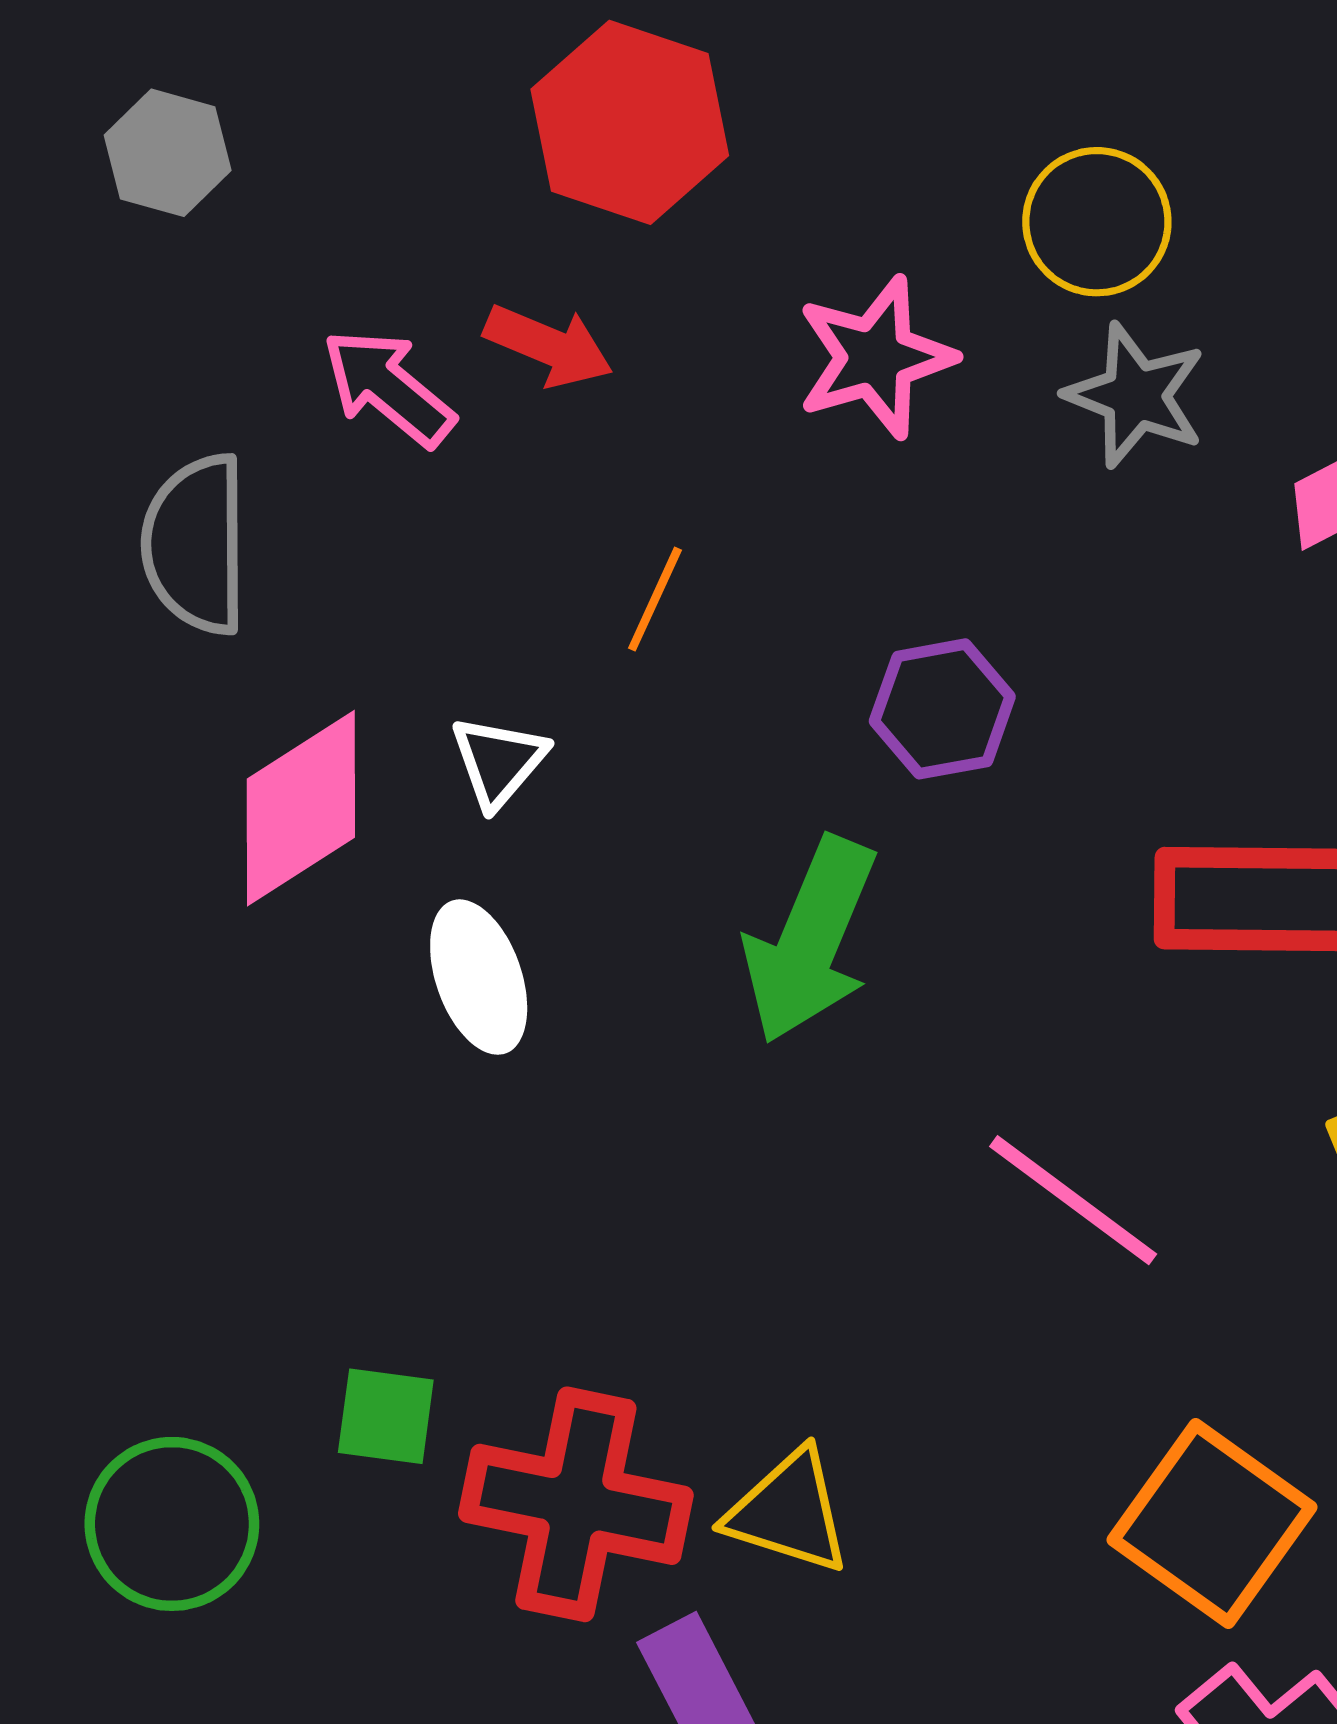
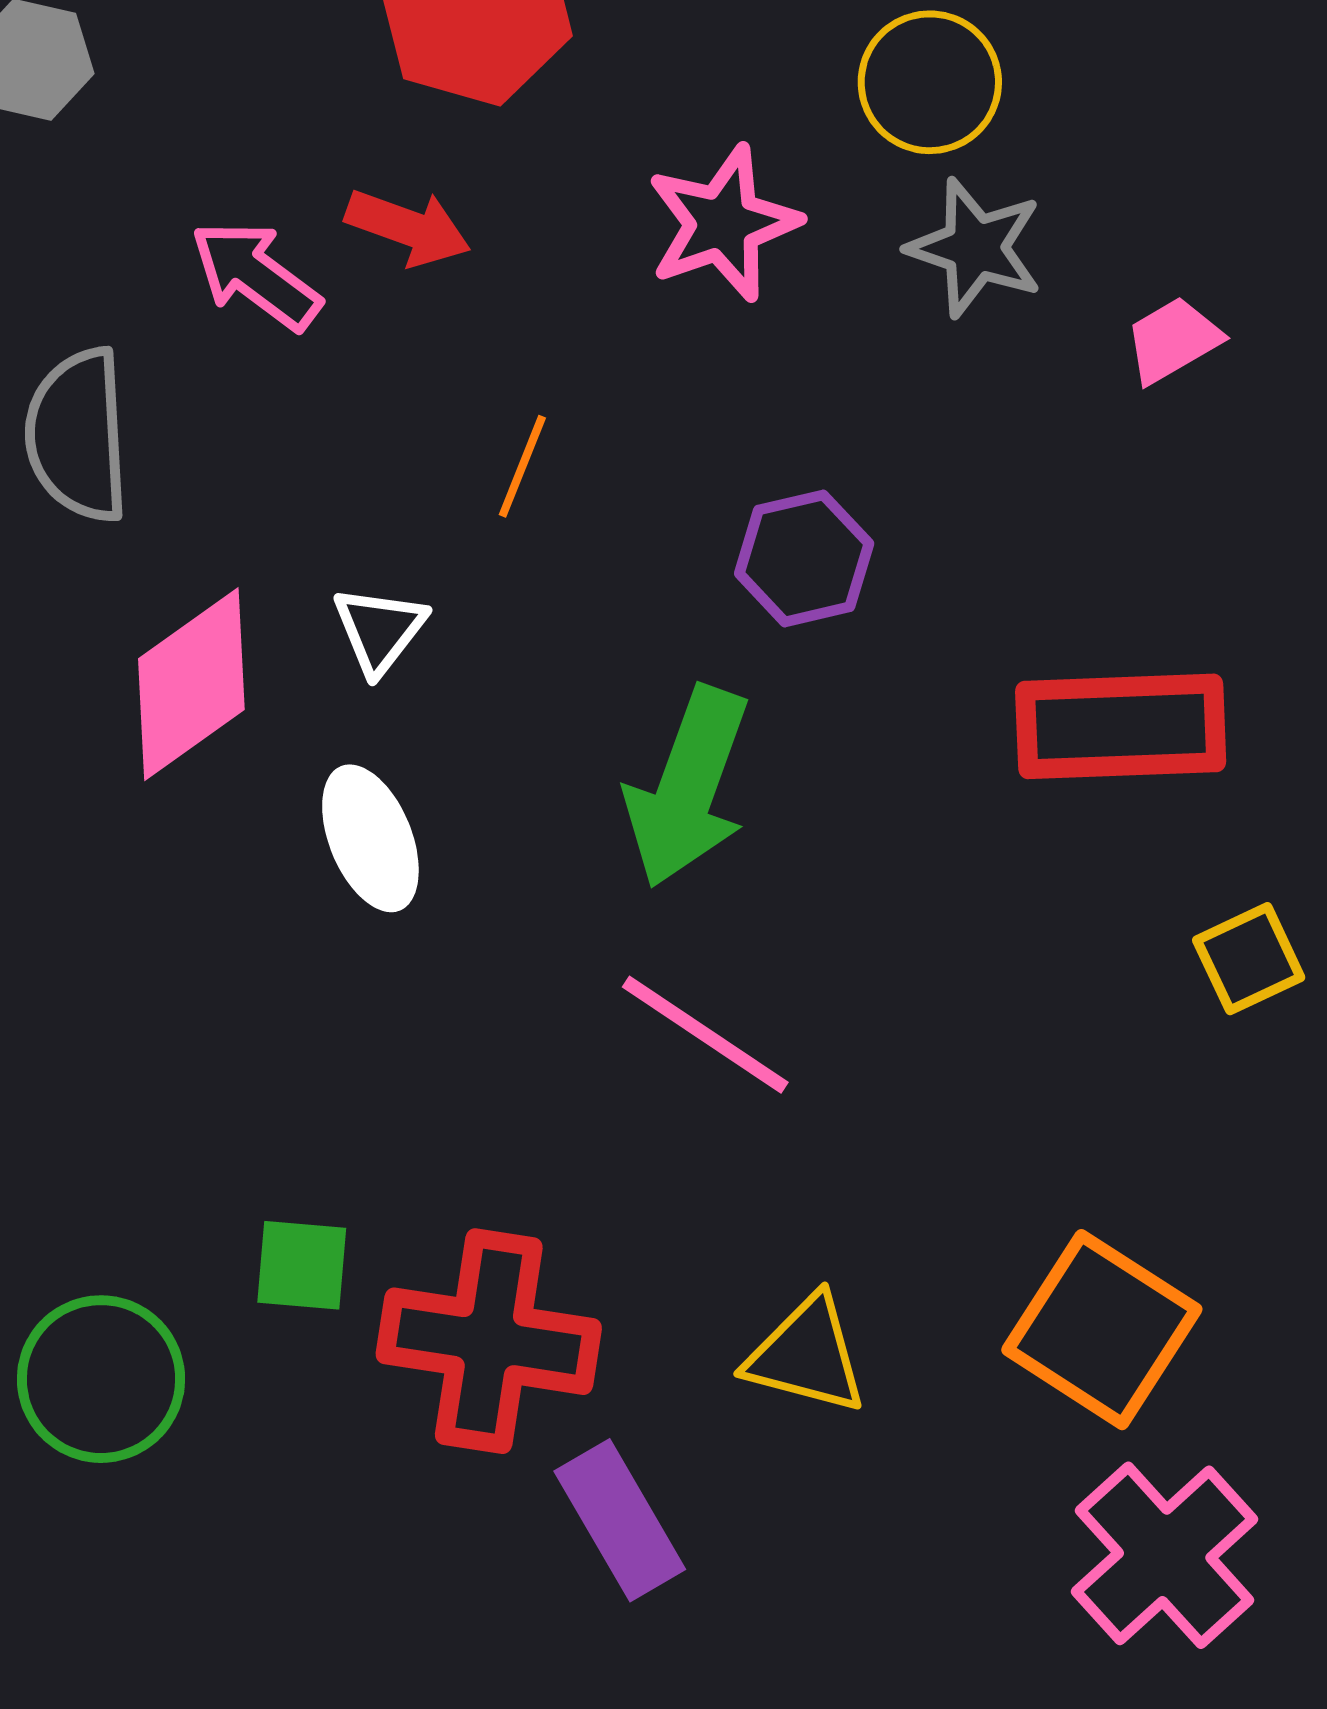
pink line: (1073, 1200) -> (705, 1035), moved
yellow triangle: (789, 1512) -> (807, 1355), moved

